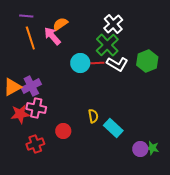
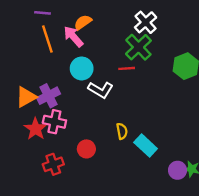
cyan circle: (80, 63) -> (82, 68), moved
white L-shape: (117, 64) -> (101, 90), moved
red star: (20, 114) -> (35, 129), turned -30

